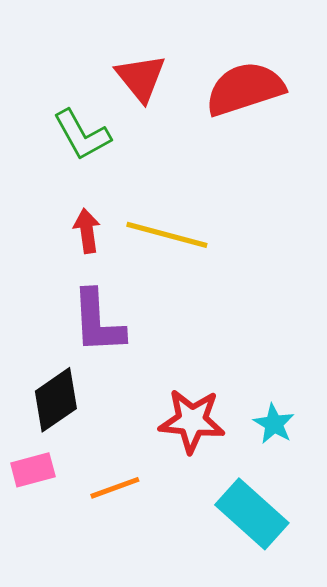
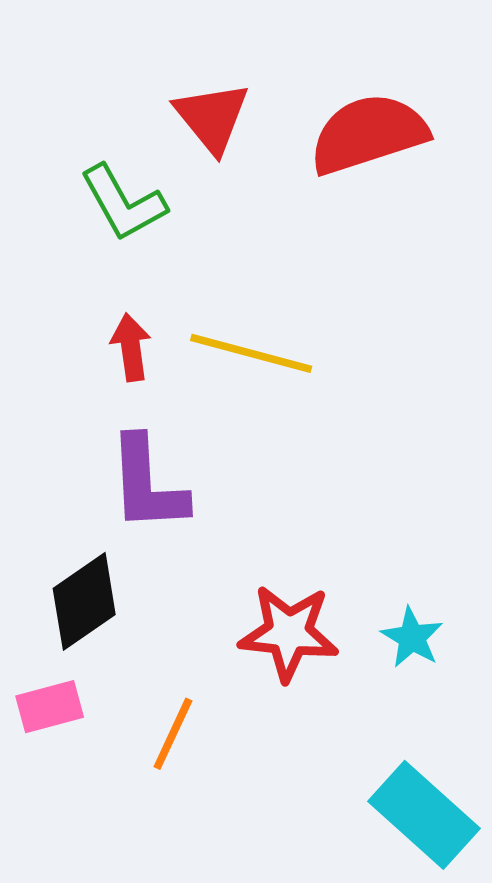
orange line: (115, 488) -> (173, 734), turned -45
cyan rectangle: (252, 514) -> (424, 815), moved

